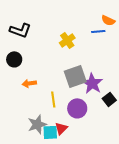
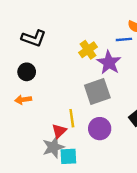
orange arrow: (29, 83) -> (23, 100), moved
purple star: (92, 83) -> (109, 63), moved
red triangle: (61, 128) -> (59, 131), moved

